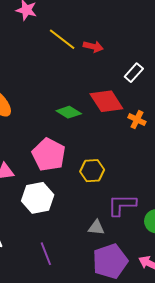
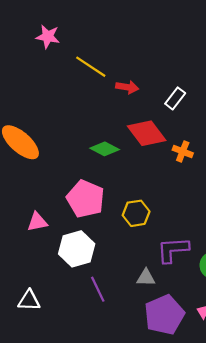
red arrow: (93, 47) -> (127, 87), moved
purple line: (46, 254) -> (98, 289), moved

